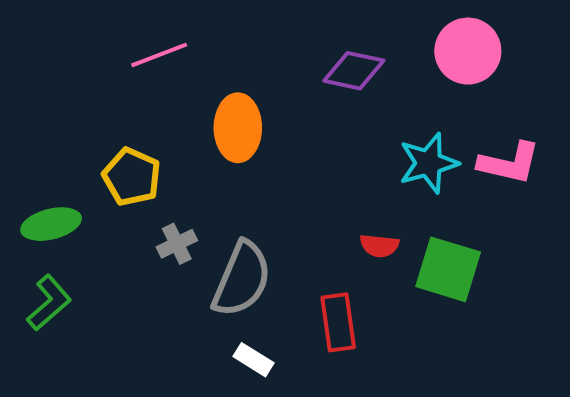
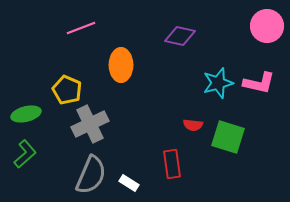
pink circle: (468, 51) -> (267, 26), moved
gray cross: (177, 244) -> (90, 124), size x1.8
gray semicircle: (242, 279) -> (91, 175), moved

